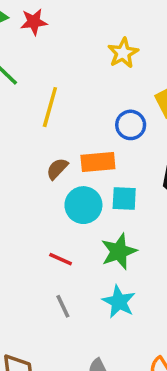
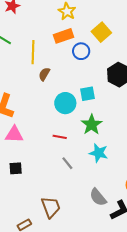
orange rectangle: (98, 162) -> (64, 36), moved
brown semicircle: (57, 169) -> (44, 74), moved

